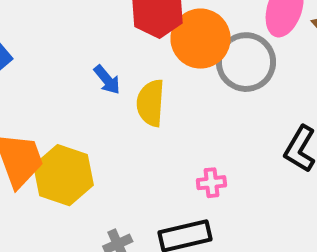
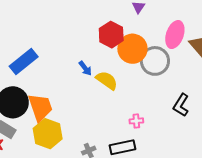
yellow semicircle: (151, 103) -> (107, 80), turned 120
yellow hexagon: (63, 175) -> (48, 134), moved

